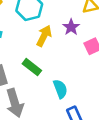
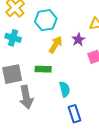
green rectangle: (32, 67) -> (43, 69), turned -42

